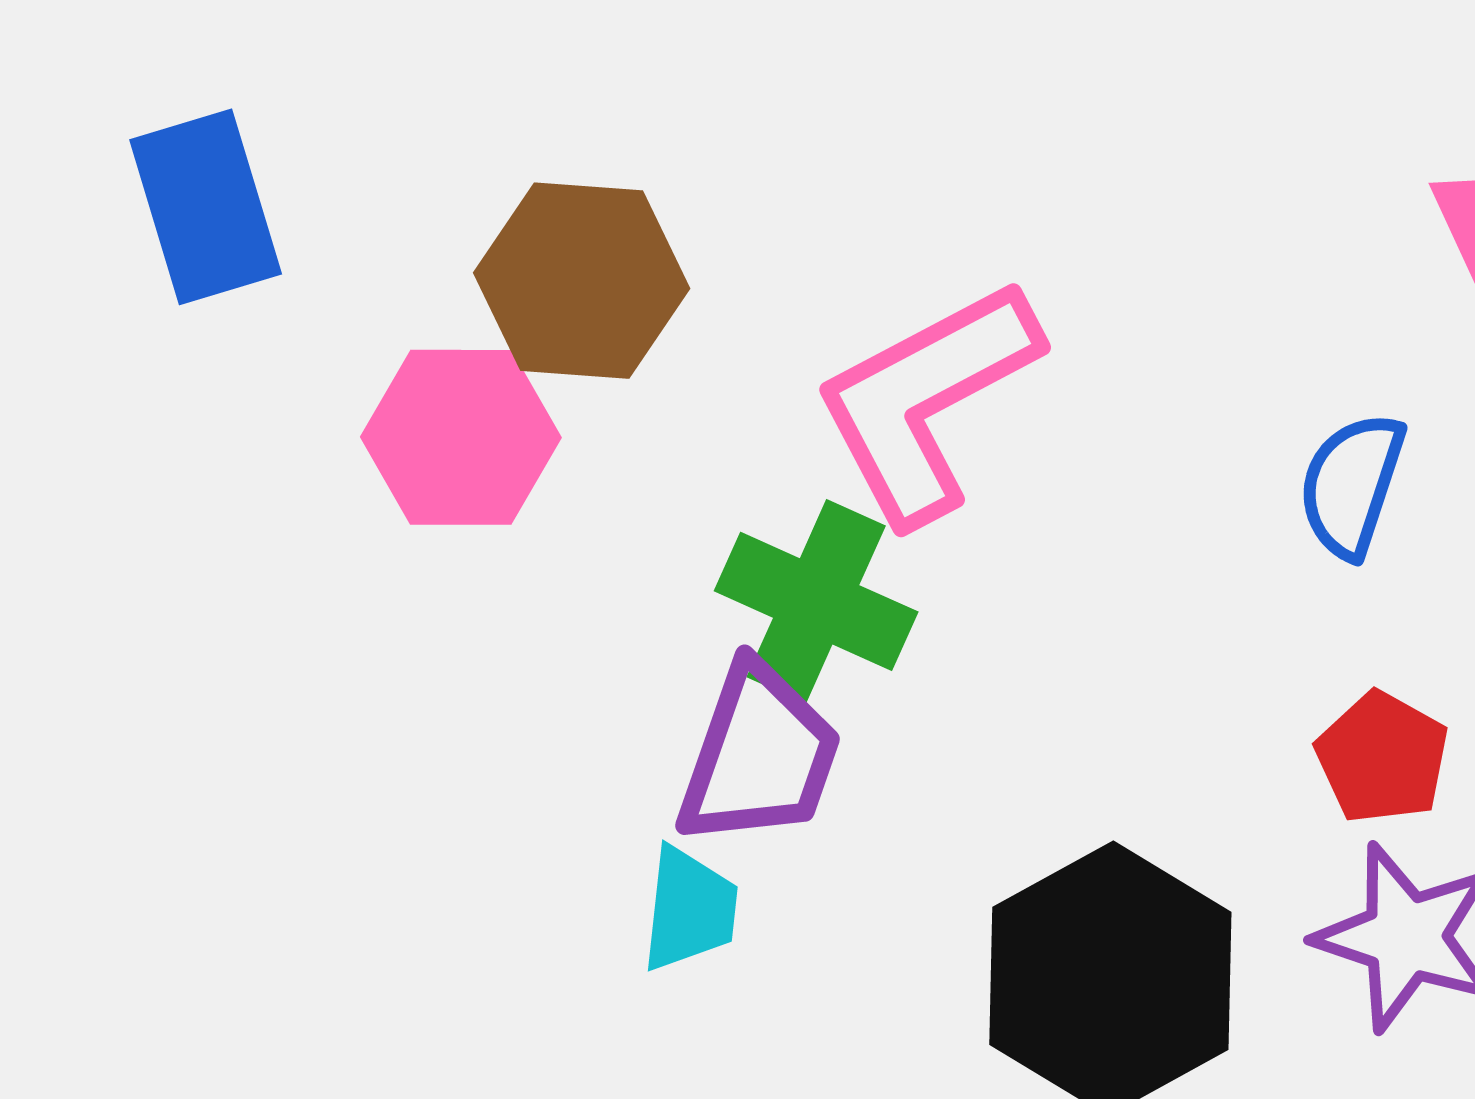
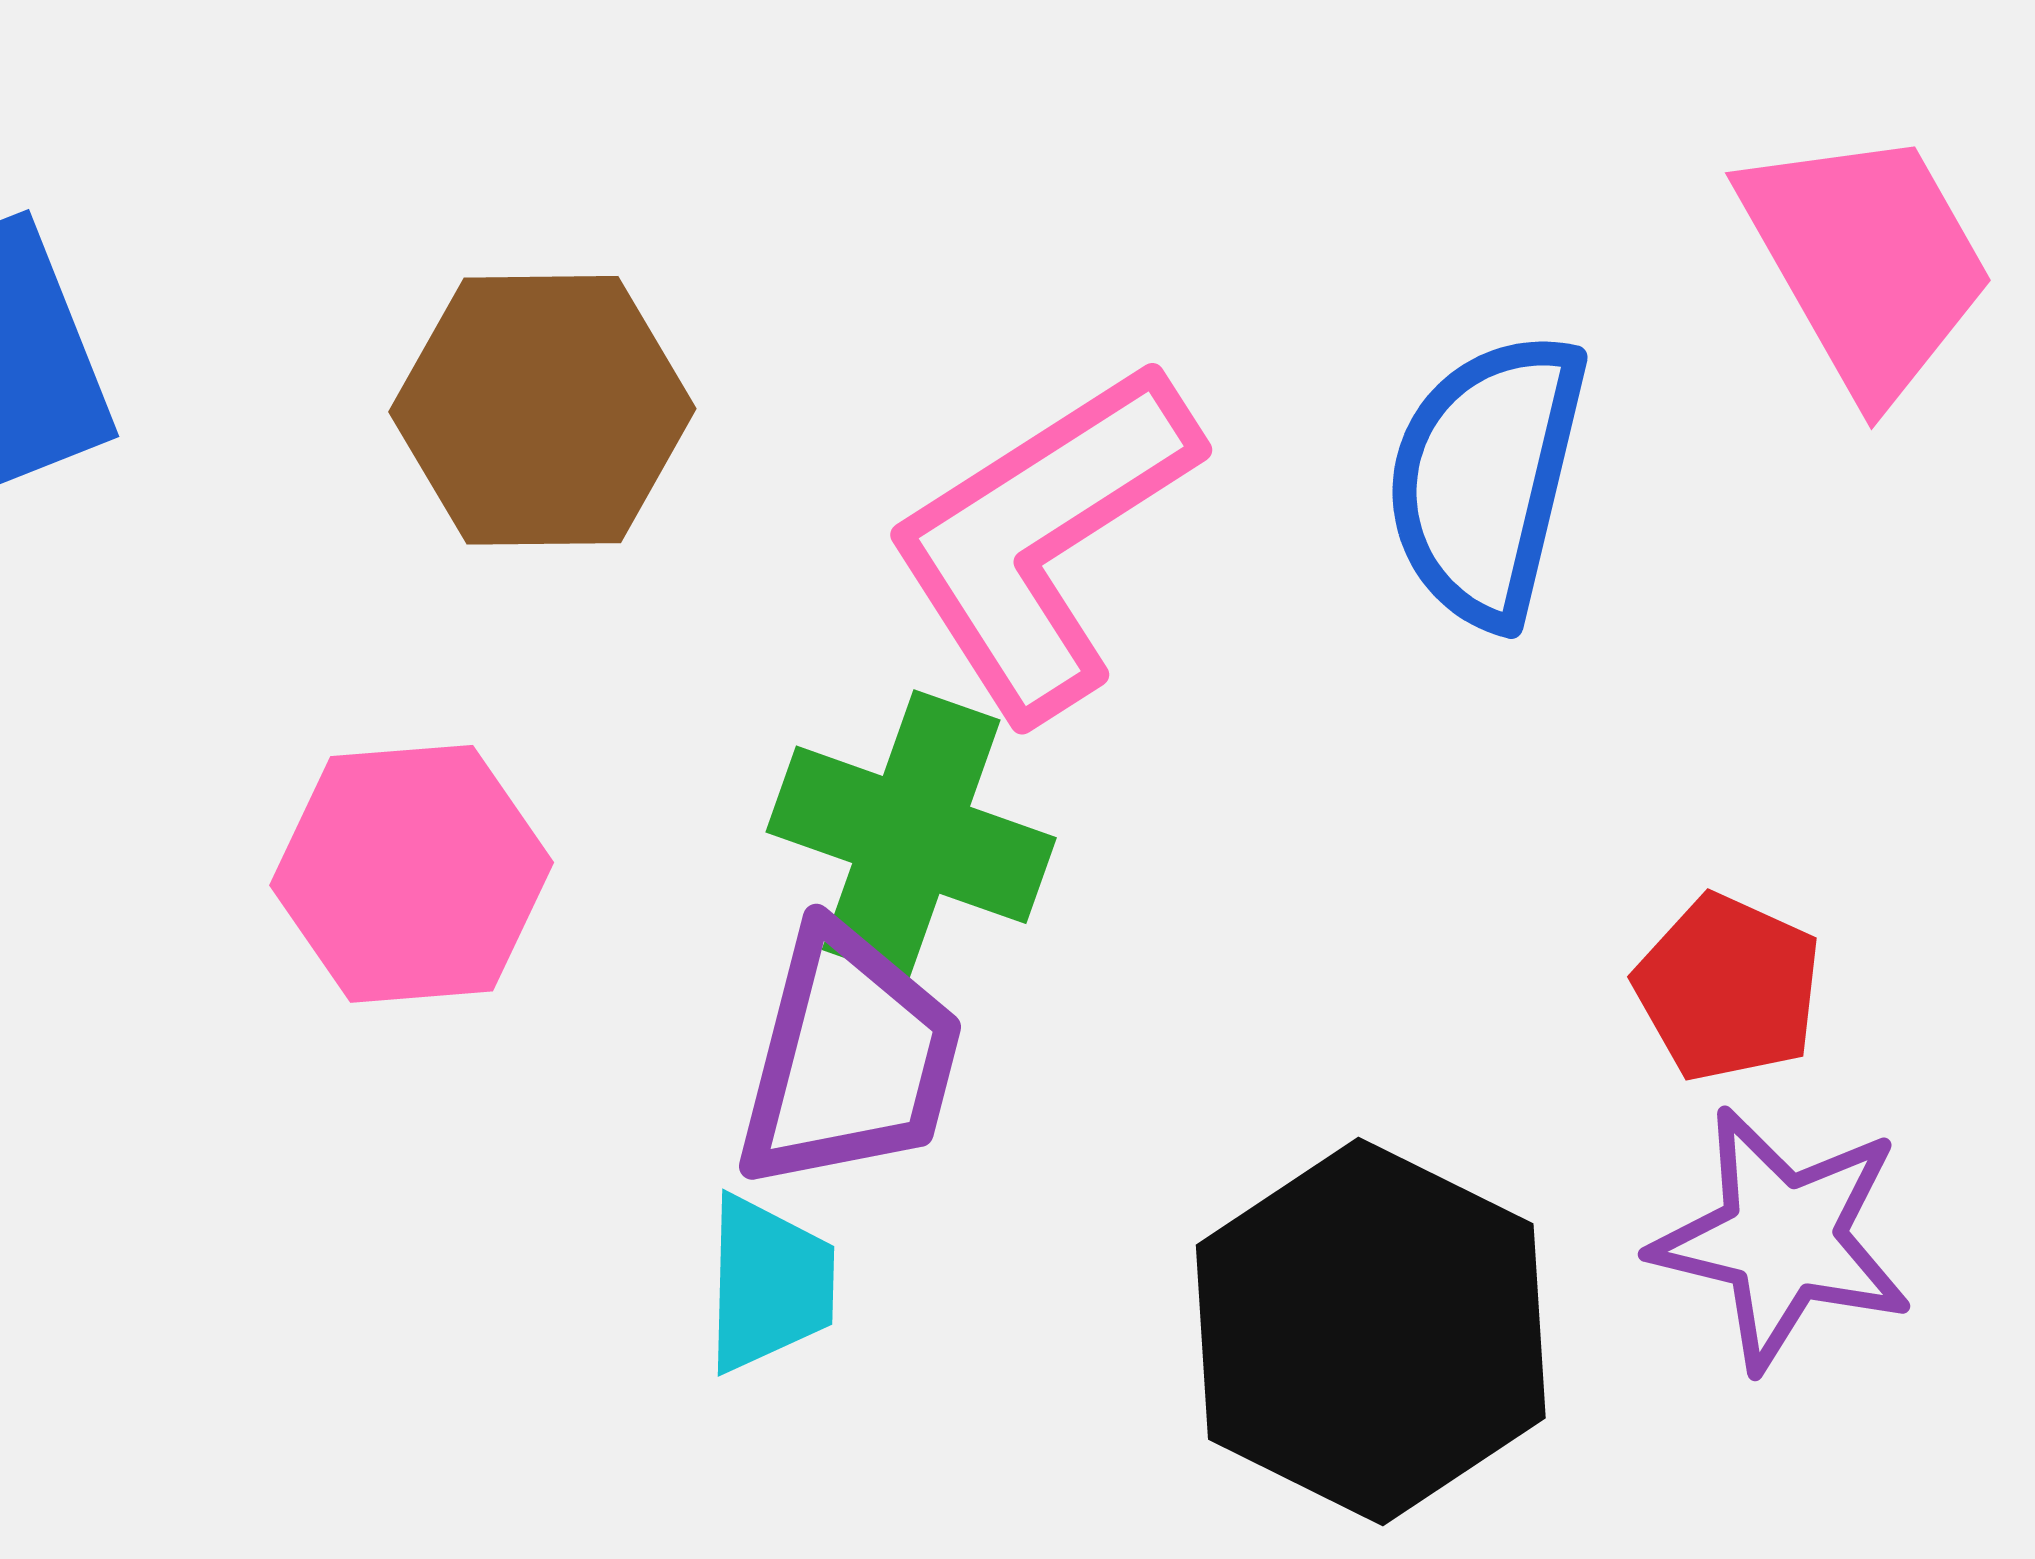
pink hexagon: (461, 437) -> (412, 874), moved
blue semicircle: (1352, 485) -> (1486, 478), moved, size x1.4

